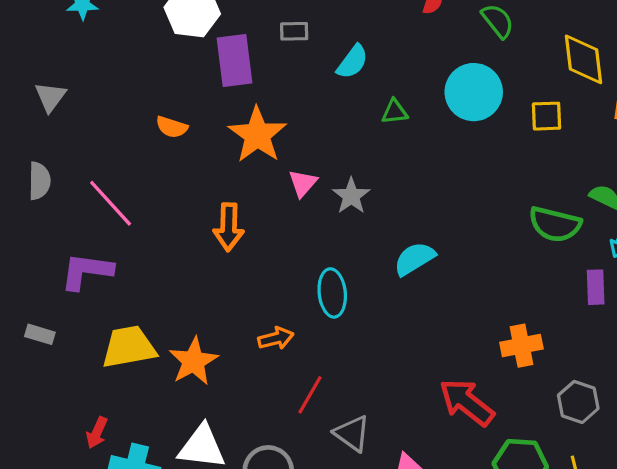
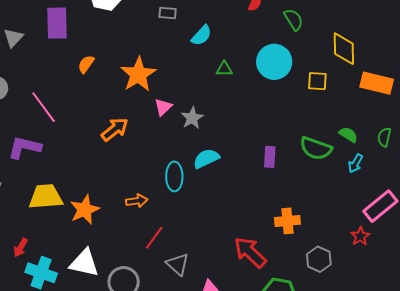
purple rectangle: (234, 61) -> (57, 23), moved
orange semicircle: (172, 127) -> (86, 64), turned 102
orange arrow: (229, 227) -> (115, 129), turned -136
cyan semicircle: (415, 259) -> (206, 159), moved
purple rectangle: (596, 287) -> (270, 157), moved

